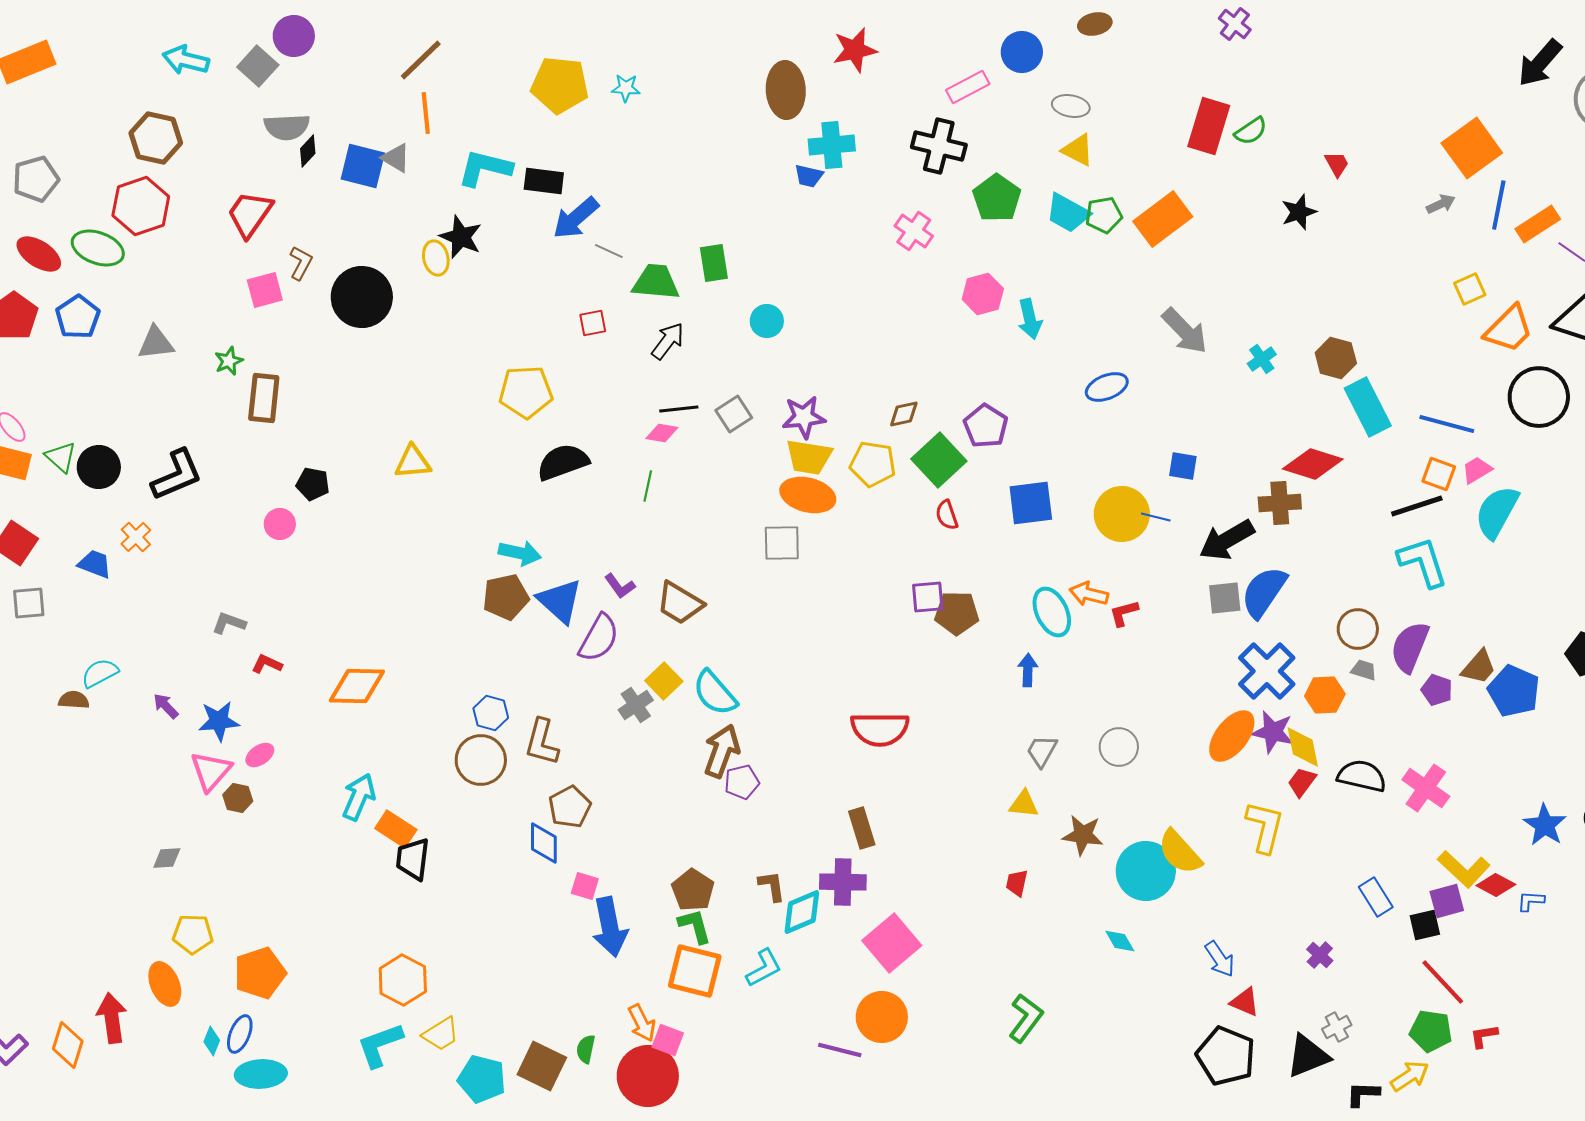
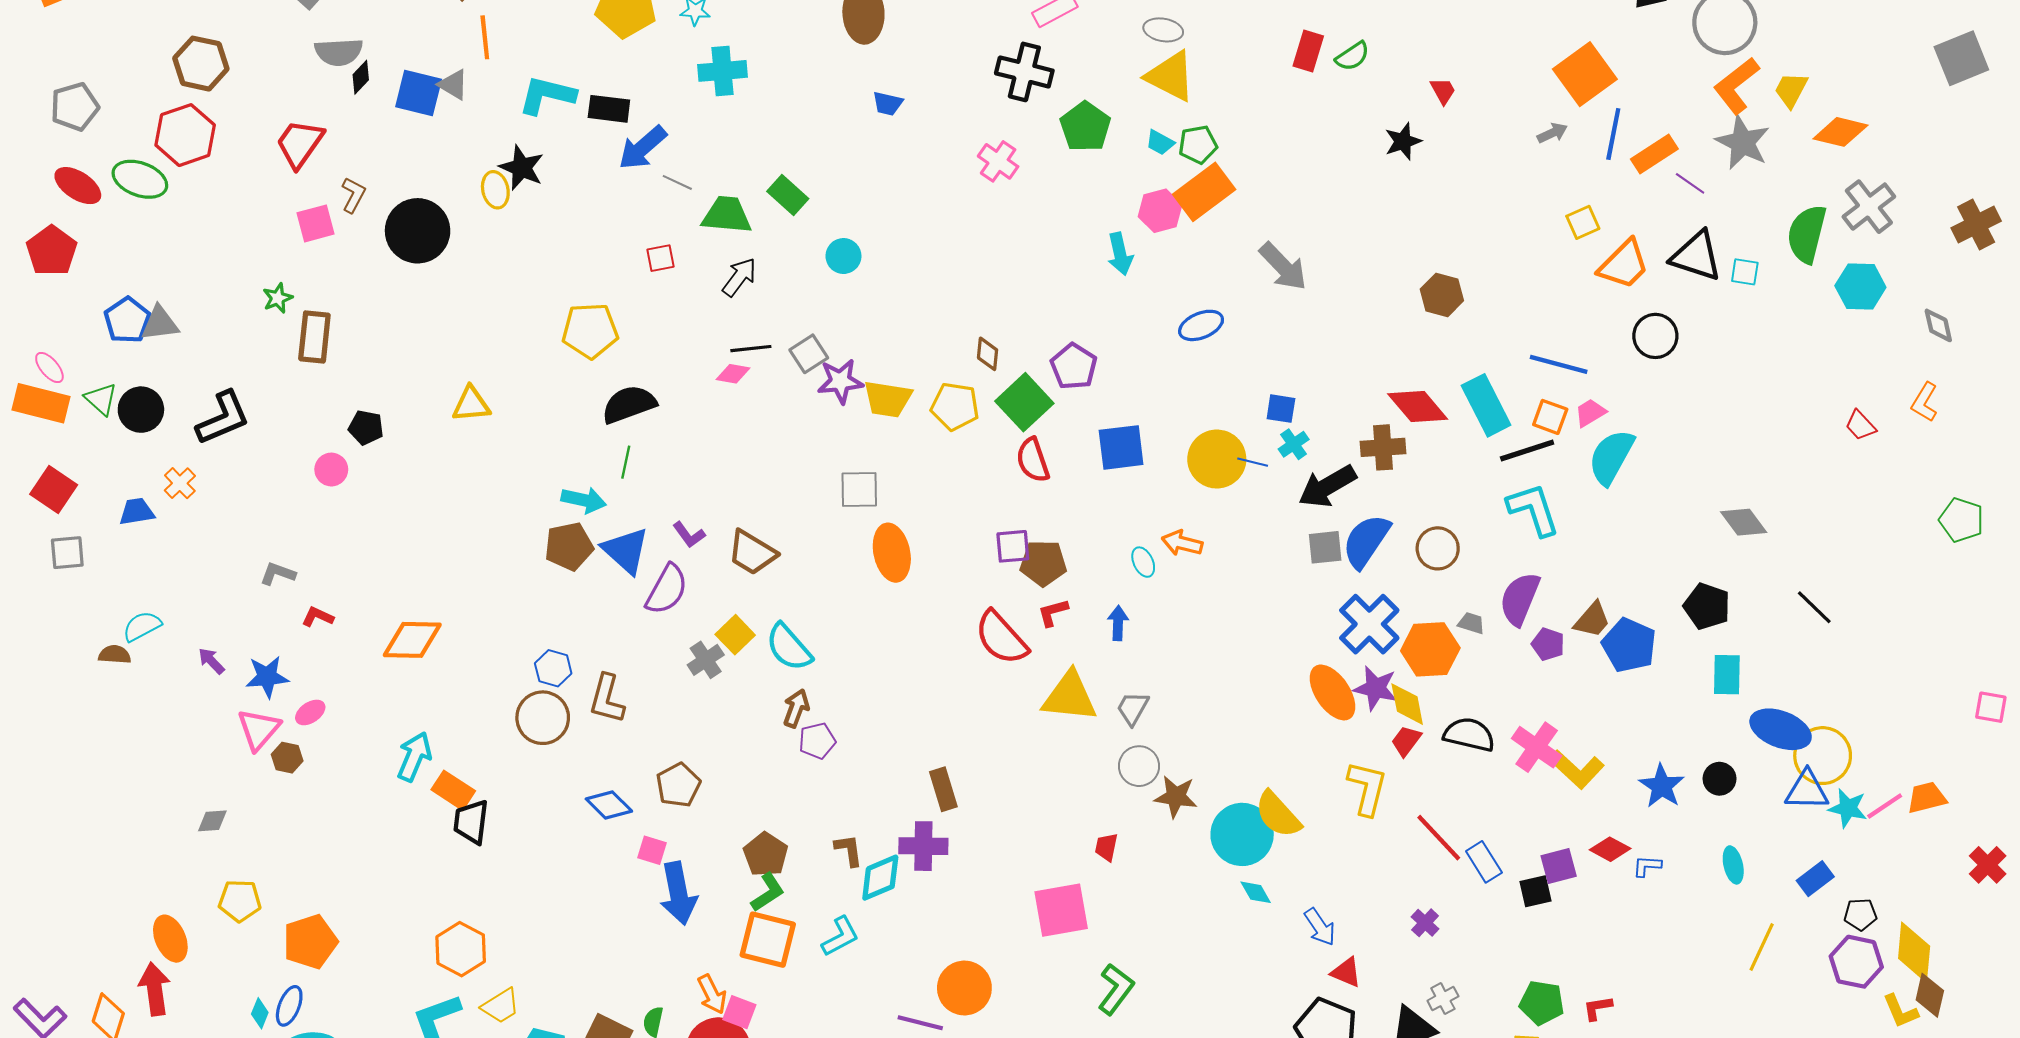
red rectangle: (1209, 126) -> (1308, 51), size x0.7
cyan cross: (832, 145) -> (723, 71), moved
yellow triangle: (1078, 150) -> (1171, 76), size x1.5
cyan trapezoid: (1068, 213) -> (1160, 142), size x0.6
orange rectangle: (1163, 219) -> (1204, 192), moved
green rectangle: (714, 263) -> (788, 195), turned -39
pink hexagon: (983, 294) -> (1160, 211), moved
blue pentagon: (78, 317) -> (127, 320), moved
gray triangle: (156, 343) -> (160, 323), moved
cyan cross: (1262, 359) -> (1294, 444), moved
black circle: (1539, 397) -> (1655, 336), size x0.7
cyan rectangle: (1368, 407) -> (1486, 405), moved
brown diamond: (904, 414) -> (988, 354), turned -72
purple star: (804, 417) -> (840, 381), moved
red diamond: (1313, 464) -> (1418, 406), turned 32
green line: (648, 486) -> (626, 462), moved
orange ellipse: (808, 495) -> (892, 553), moved, turned 64
red semicircle: (947, 515) -> (1033, 460), size x1.4
blue trapezoid: (95, 564) -> (137, 512), turned -30
cyan ellipse: (1052, 612) -> (1143, 562), size x0.6
red L-shape: (1124, 613) -> (1053, 613), moved
brown circle: (1358, 629) -> (1438, 548), moved
orange hexagon: (1325, 695) -> (1430, 649), size x1.4
red semicircle: (880, 729) -> (1001, 638), moved, turned 48
orange ellipse: (1232, 736) -> (1333, 692), turned -72
gray circle: (1119, 747) -> (1139, 766), moved
brown arrow: (722, 751) -> (796, 708), size x0.7
yellow triangle: (1024, 804) -> (1070, 697), moved, size x1.8
brown pentagon: (570, 807) -> (678, 785), moved
blue diamond: (544, 843) -> (609, 805), turned -45
yellow L-shape: (1464, 869) -> (1576, 769), moved
green L-shape: (695, 926) -> (768, 892), turned 72
cyan diamond: (1120, 941) -> (1256, 892), moved
pink square: (892, 943) -> (1061, 910), moved, turned 30
red line: (1443, 982) -> (1439, 838), moved
orange ellipse: (165, 984) -> (170, 939), moved

